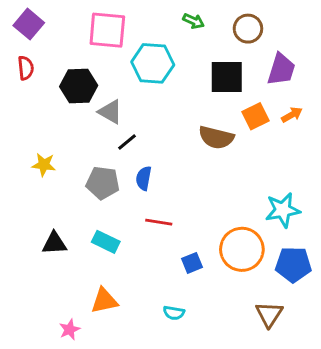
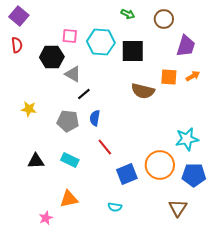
pink square: (107, 30) -> (70, 36), moved, size x0.6
black square: (227, 77) -> (133, 51), moved
orange square: (256, 116) -> (169, 77), turned 30
red line: (159, 222) -> (105, 147), turned 42
blue square: (192, 263) -> (127, 174), size x1.5

